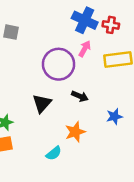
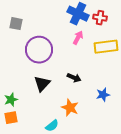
purple circle: (59, 64) -> (39, 50), moved
orange star: (75, 132) -> (70, 108), turned -30

